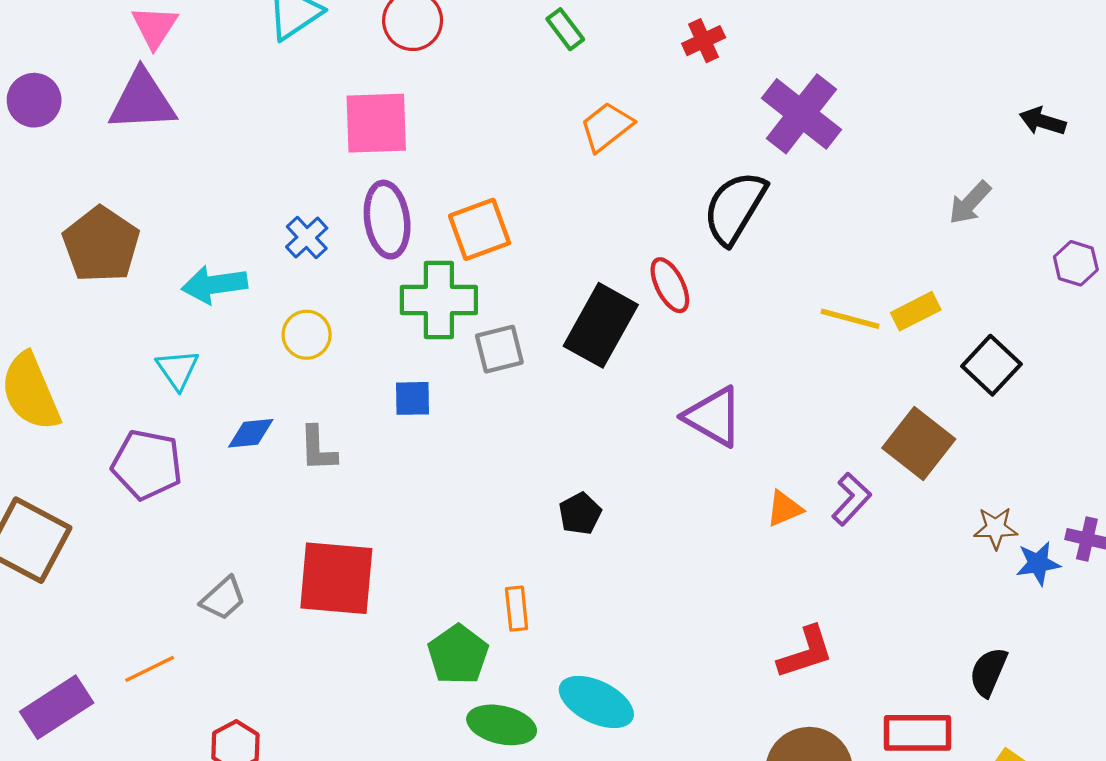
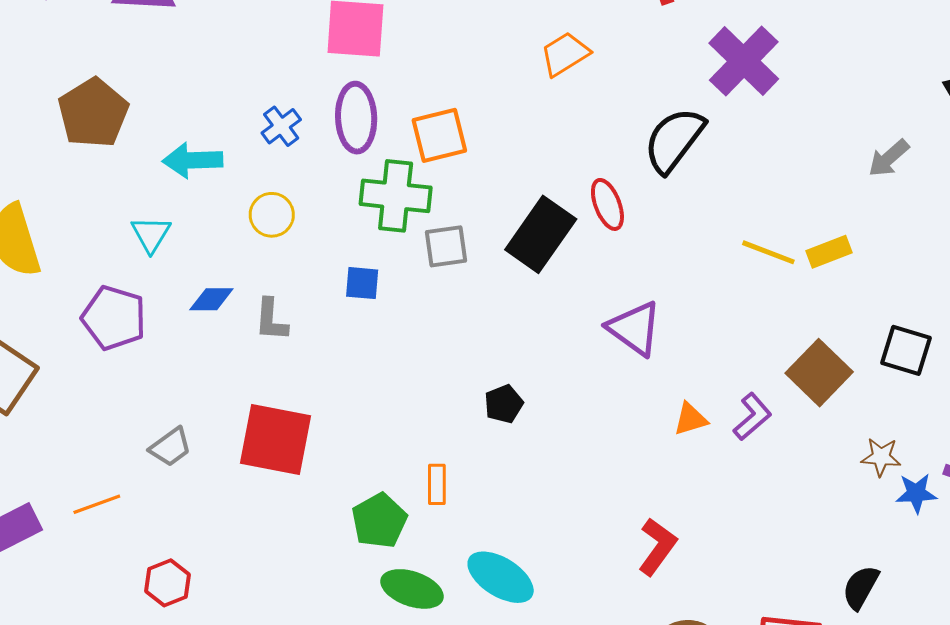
black square: (991, 365) -> (906, 350), moved, turned -32
red L-shape: (806, 653) -> (657, 547), moved, turned -42

